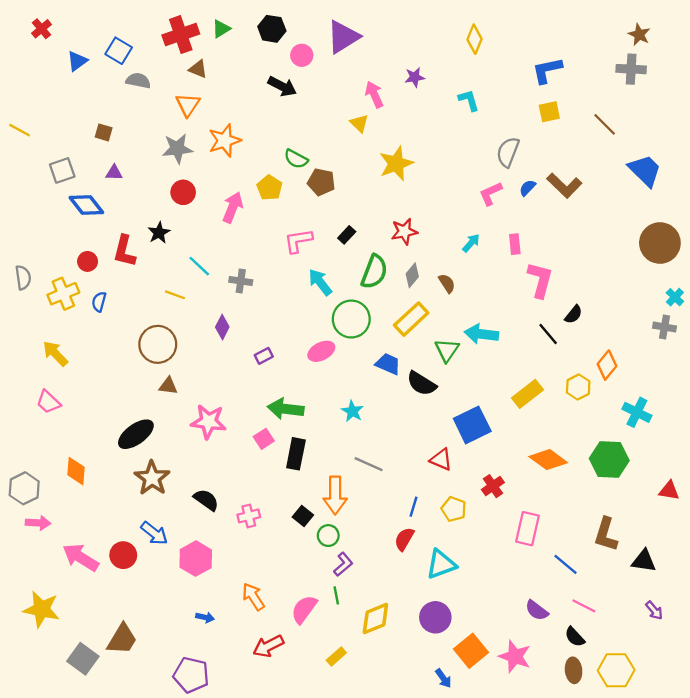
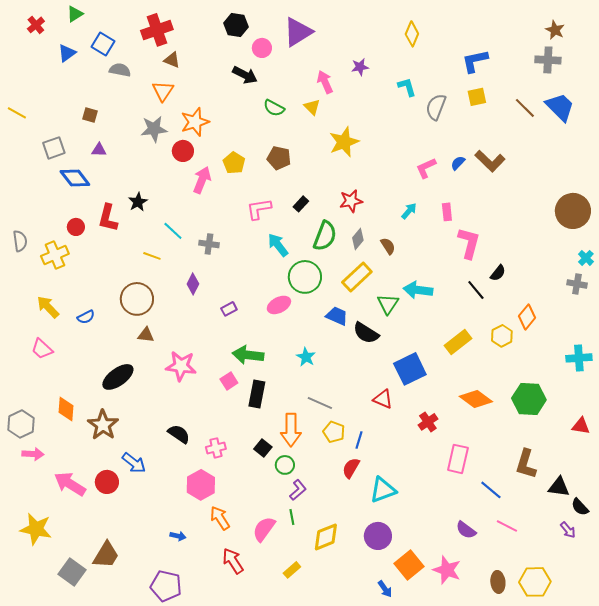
green triangle: (221, 29) -> (75, 14), moved
gray semicircle: (508, 152) -> (436, 107), moved
green semicircle: (296, 159) -> (274, 108), moved
blue trapezoid: (645, 170) -> (560, 107), moved
red circle: (183, 192) -> (183, 151), moved
blue semicircle: (99, 302) -> (86, 317), moved, turned -132
cyan cross: (637, 412) -> (579, 358), moved, turned -30
brown star: (152, 478) -> (103, 425), moved
yellow pentagon: (454, 509) -> (334, 432), moved
pink hexagon: (196, 559) -> (201, 485), moved
black semicircle: (575, 637) -> (580, 507), moved
red arrow: (268, 646) -> (233, 561), turned 84

